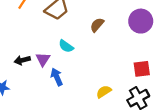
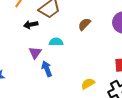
cyan semicircle: (66, 46) -> (56, 42), turned 144
black arrow: (22, 60) -> (31, 25), moved

